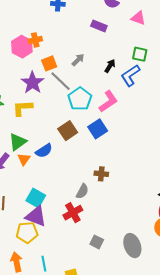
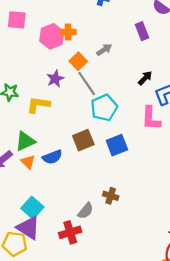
purple rectangle: (99, 26) -> (142, 31), turned 35
gray arrow: (78, 60) -> (104, 50), moved
orange square: (49, 63) -> (78, 61), turned -35
purple star: (32, 83) -> (55, 79), size x0.7
pink L-shape: (108, 101) -> (151, 118), moved, turned 115
orange triangle: (24, 159) -> (28, 162), turned -32

